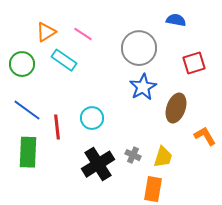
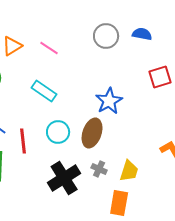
gray circle: (139, 48) -> (106, 36), moved, size x0.7
cyan rectangle: (64, 60) -> (44, 91), moved
brown ellipse: (176, 108) -> (92, 133), moved

